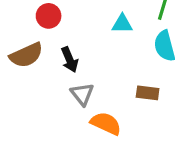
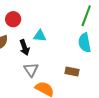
cyan triangle: (122, 24) -> (40, 36), moved

